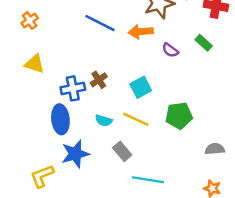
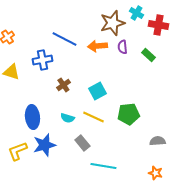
purple semicircle: (170, 50) -> (122, 47), moved, turned 48
blue cross: (73, 88) -> (42, 60), moved
yellow L-shape: (42, 176) -> (17, 151), moved

